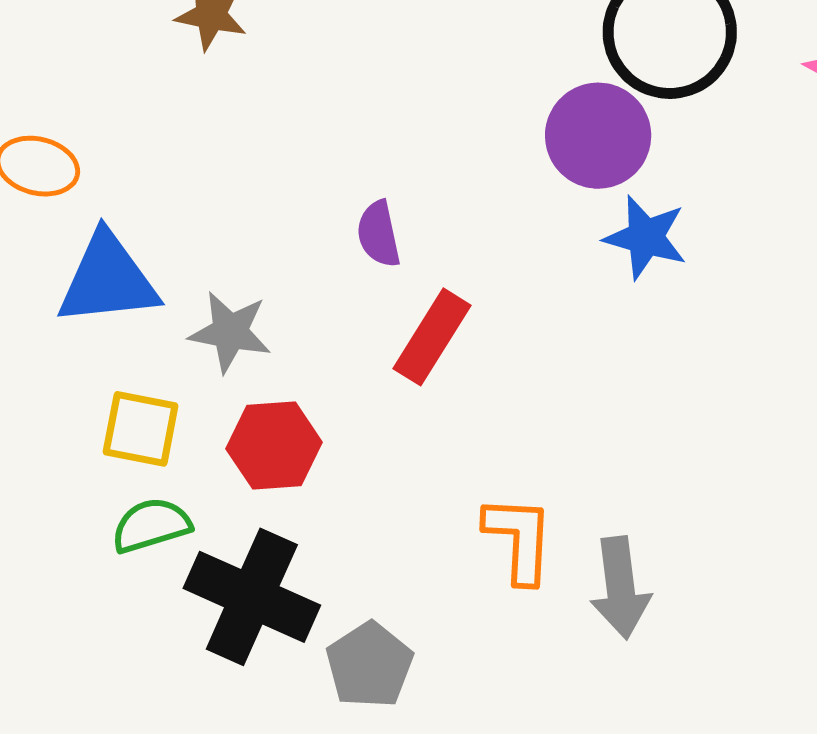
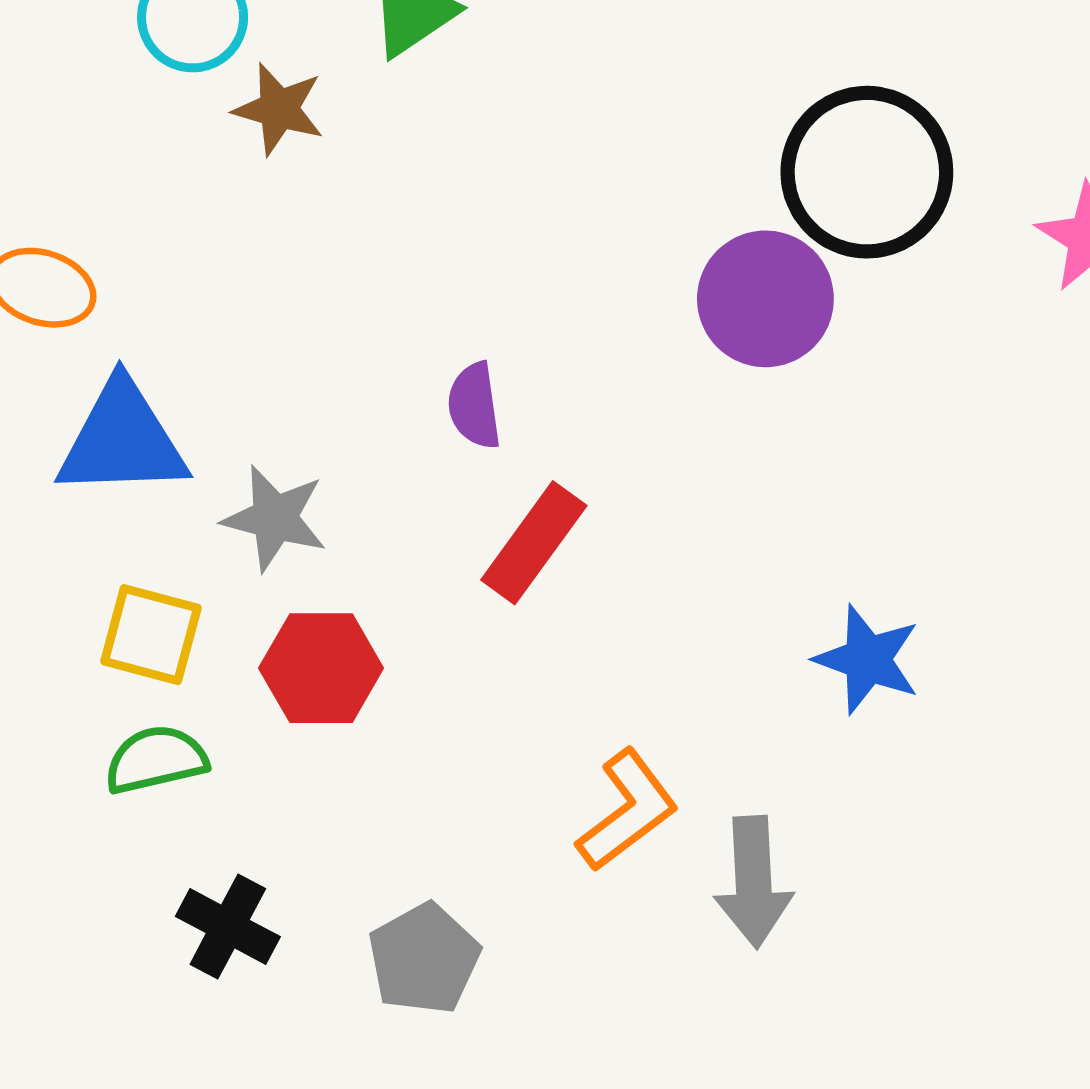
blue star: (646, 237) -> (867, 659), moved
orange L-shape: (519, 539) -> (627, 810), turned 46
black cross: (252, 597) -> (228, 927), moved, size x0.6

